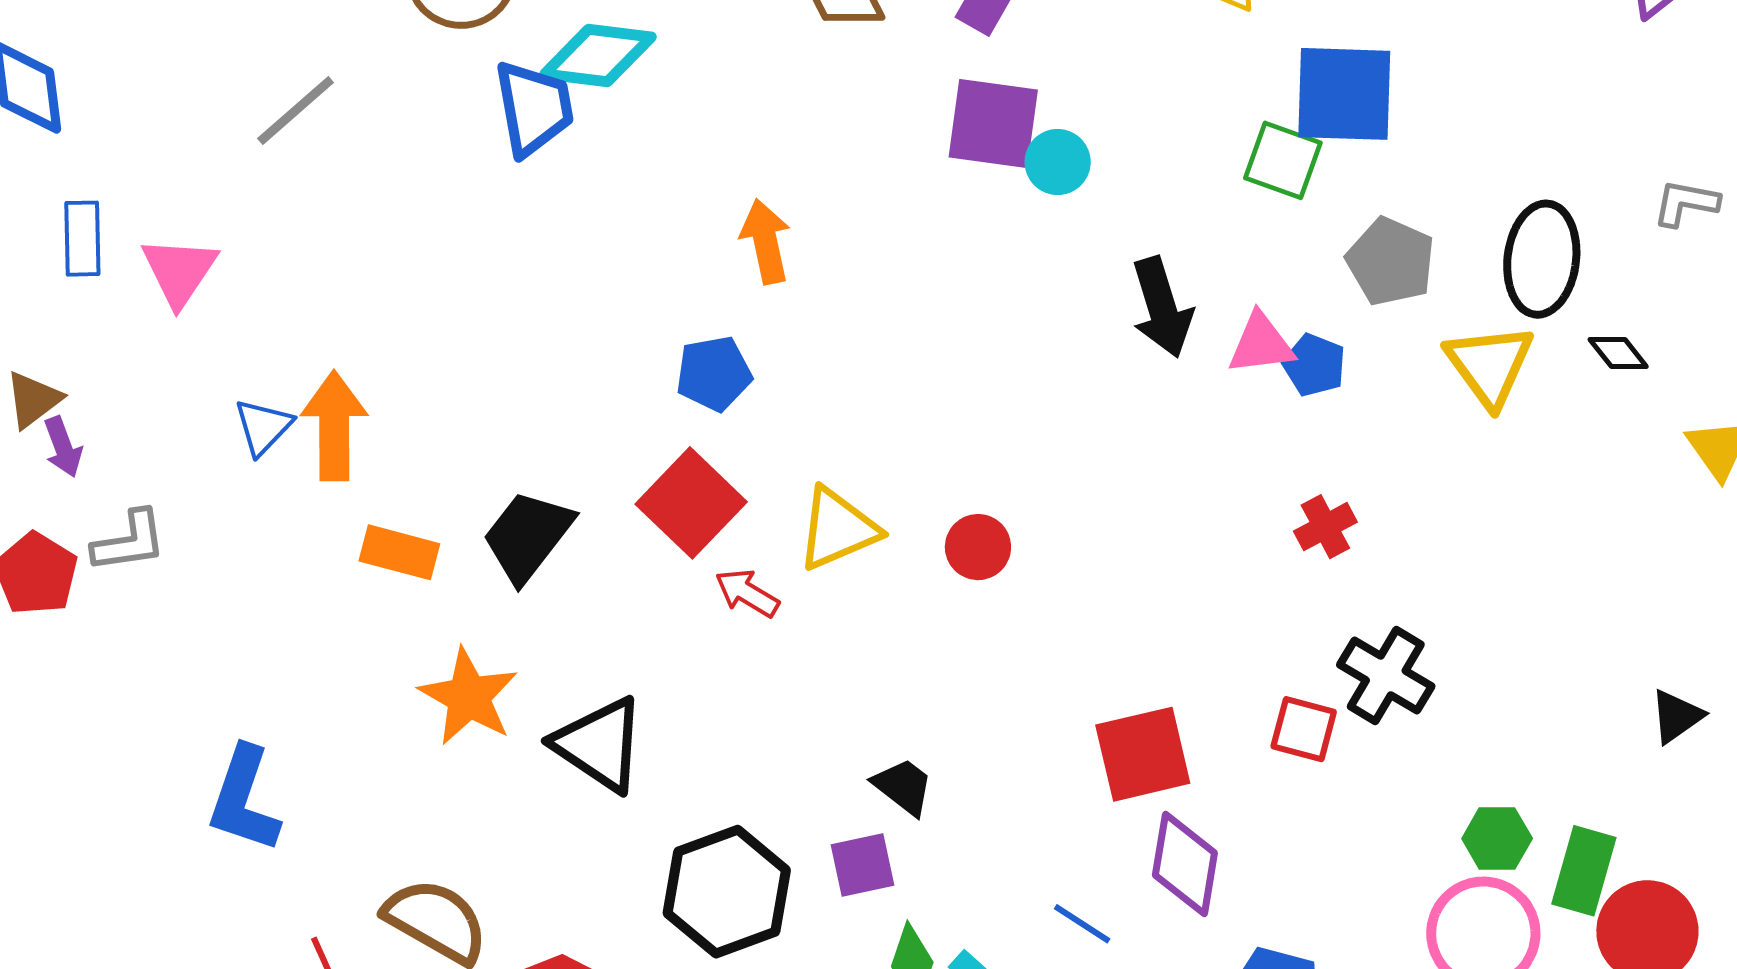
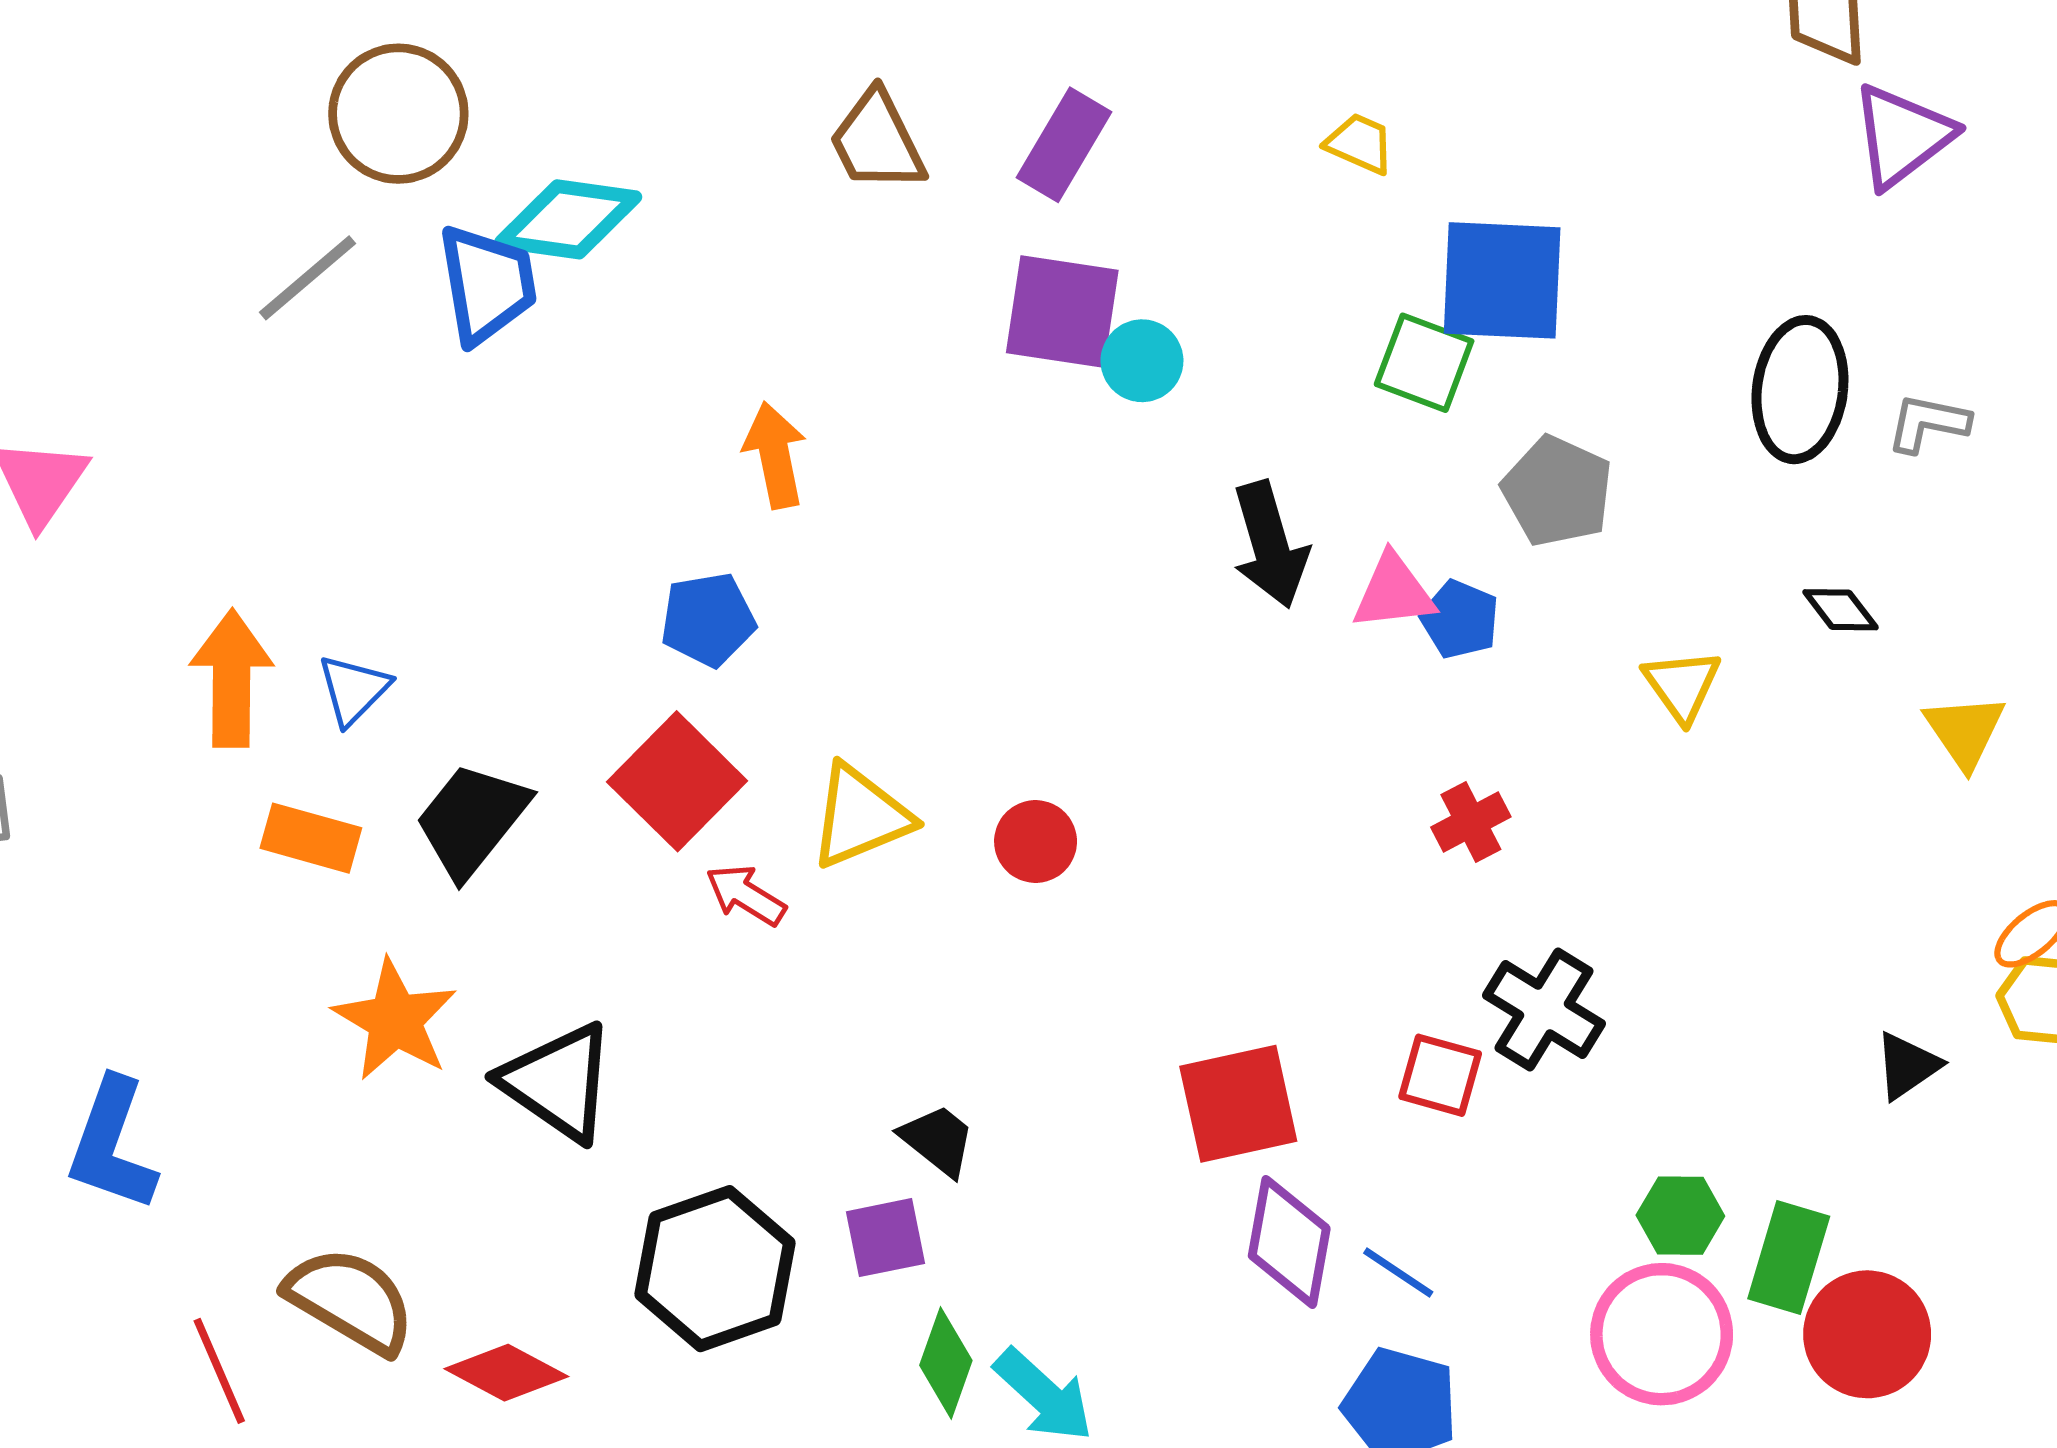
gray line: (296, 110) -> (307, 278), moved
black ellipse: (1542, 259) -> (1800, 390), moved
yellow triangle: (1490, 365) -> (1682, 685), moved, size x0.7
blue triangle: (263, 427) -> (354, 690), moved
blue line: (1082, 924) -> (1398, 1273), moved

